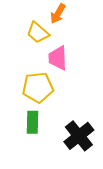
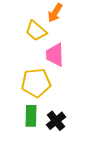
black cross: (79, 136) -> (56, 121), moved, size x0.7

